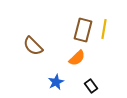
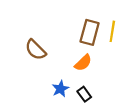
black rectangle: (91, 86) -> (84, 94), moved

